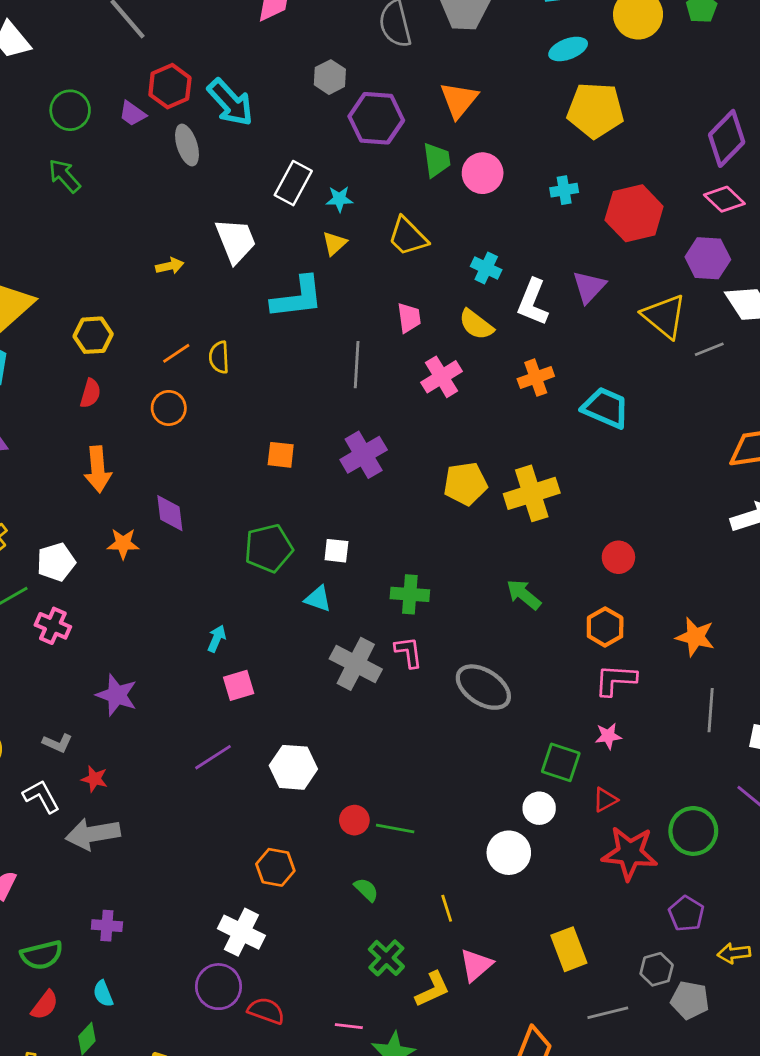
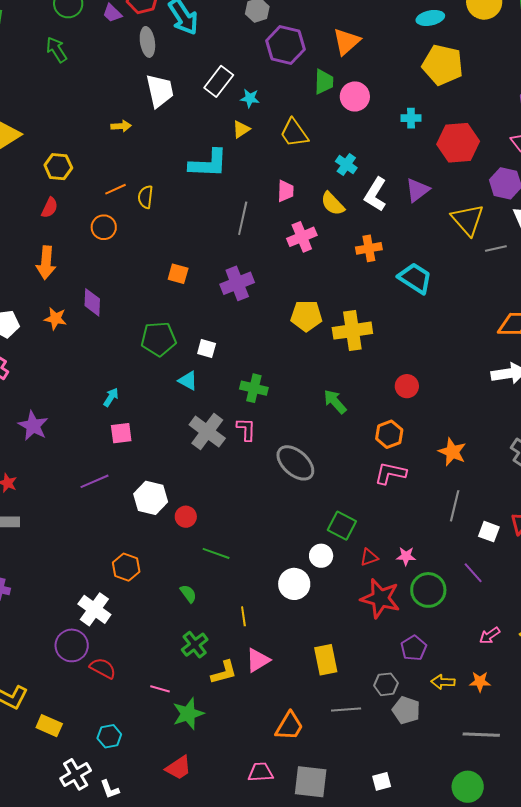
white trapezoid: (236, 241) -> (160, 91), moved
pink star: (608, 736) -> (406, 556), moved
red circle: (354, 820) -> (186, 517), moved

